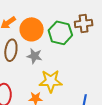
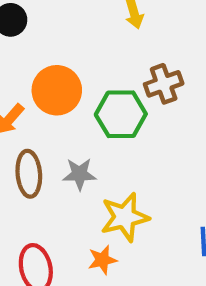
orange circle: (32, 29) -> (57, 90), moved

